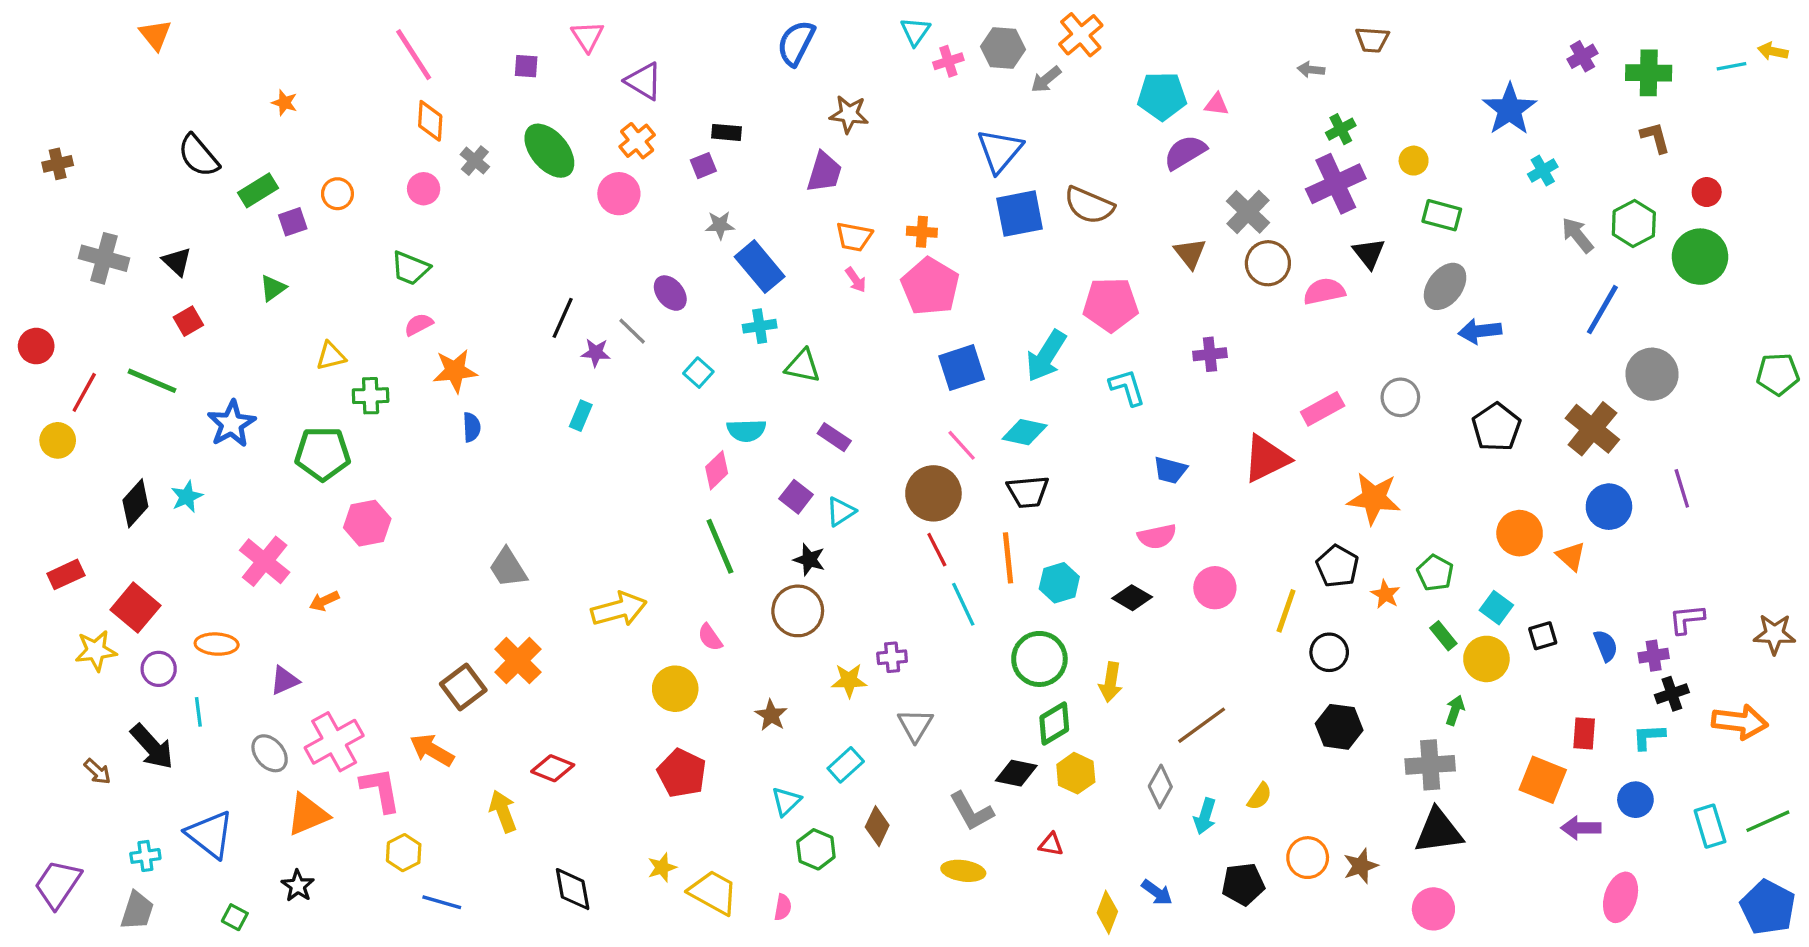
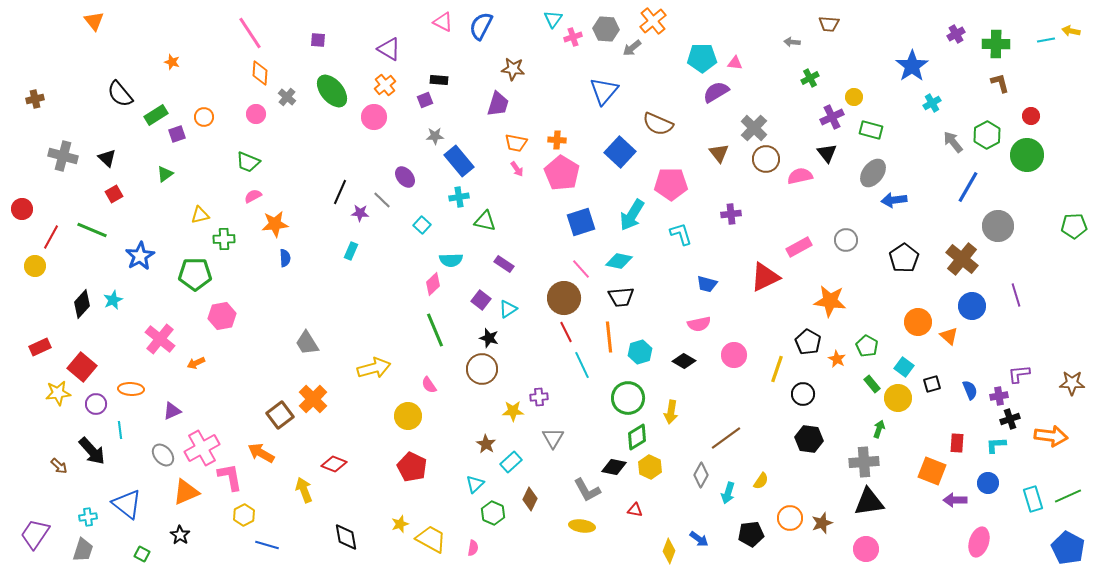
pink triangle: (587, 36) -> (443, 22), moved, turned -30
purple cross: (1336, 184) -> (832, 117), moved, size x0.7
blue square: (1020, 214) -> (620, 152), moved, turned -36
brown star: (771, 715) -> (486, 444), moved

